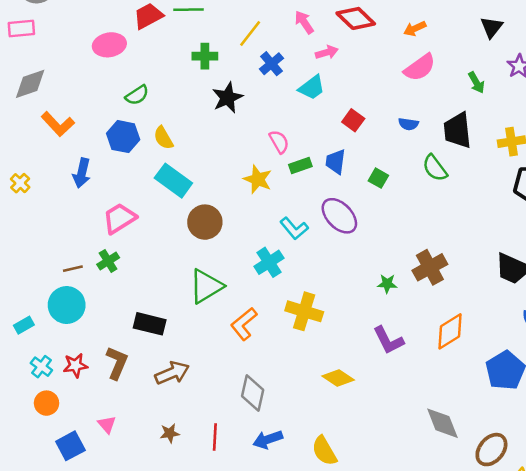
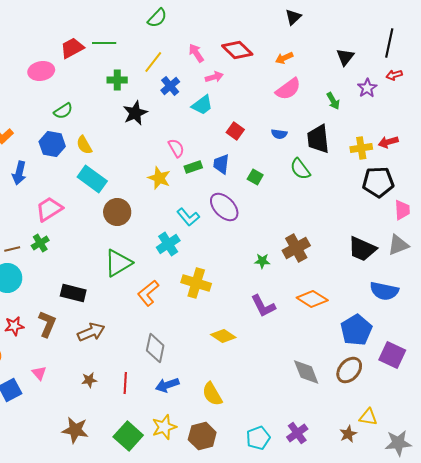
orange diamond: (450, 331) -> (312, 299), turned 64
brown ellipse: (491, 450) -> (349, 370), moved

